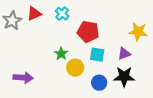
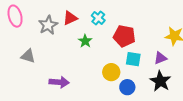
green star: (61, 54) -> (85, 41), moved
black star: (124, 77) -> (160, 81), turned 30
blue circle: (99, 83) -> (127, 87), moved

